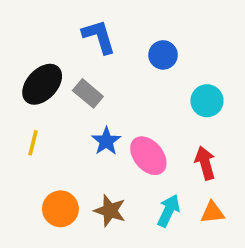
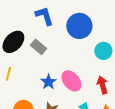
blue circle: (163, 55) -> (79, 26), size x1.6
blue star: (106, 141) -> (48, 82), moved

